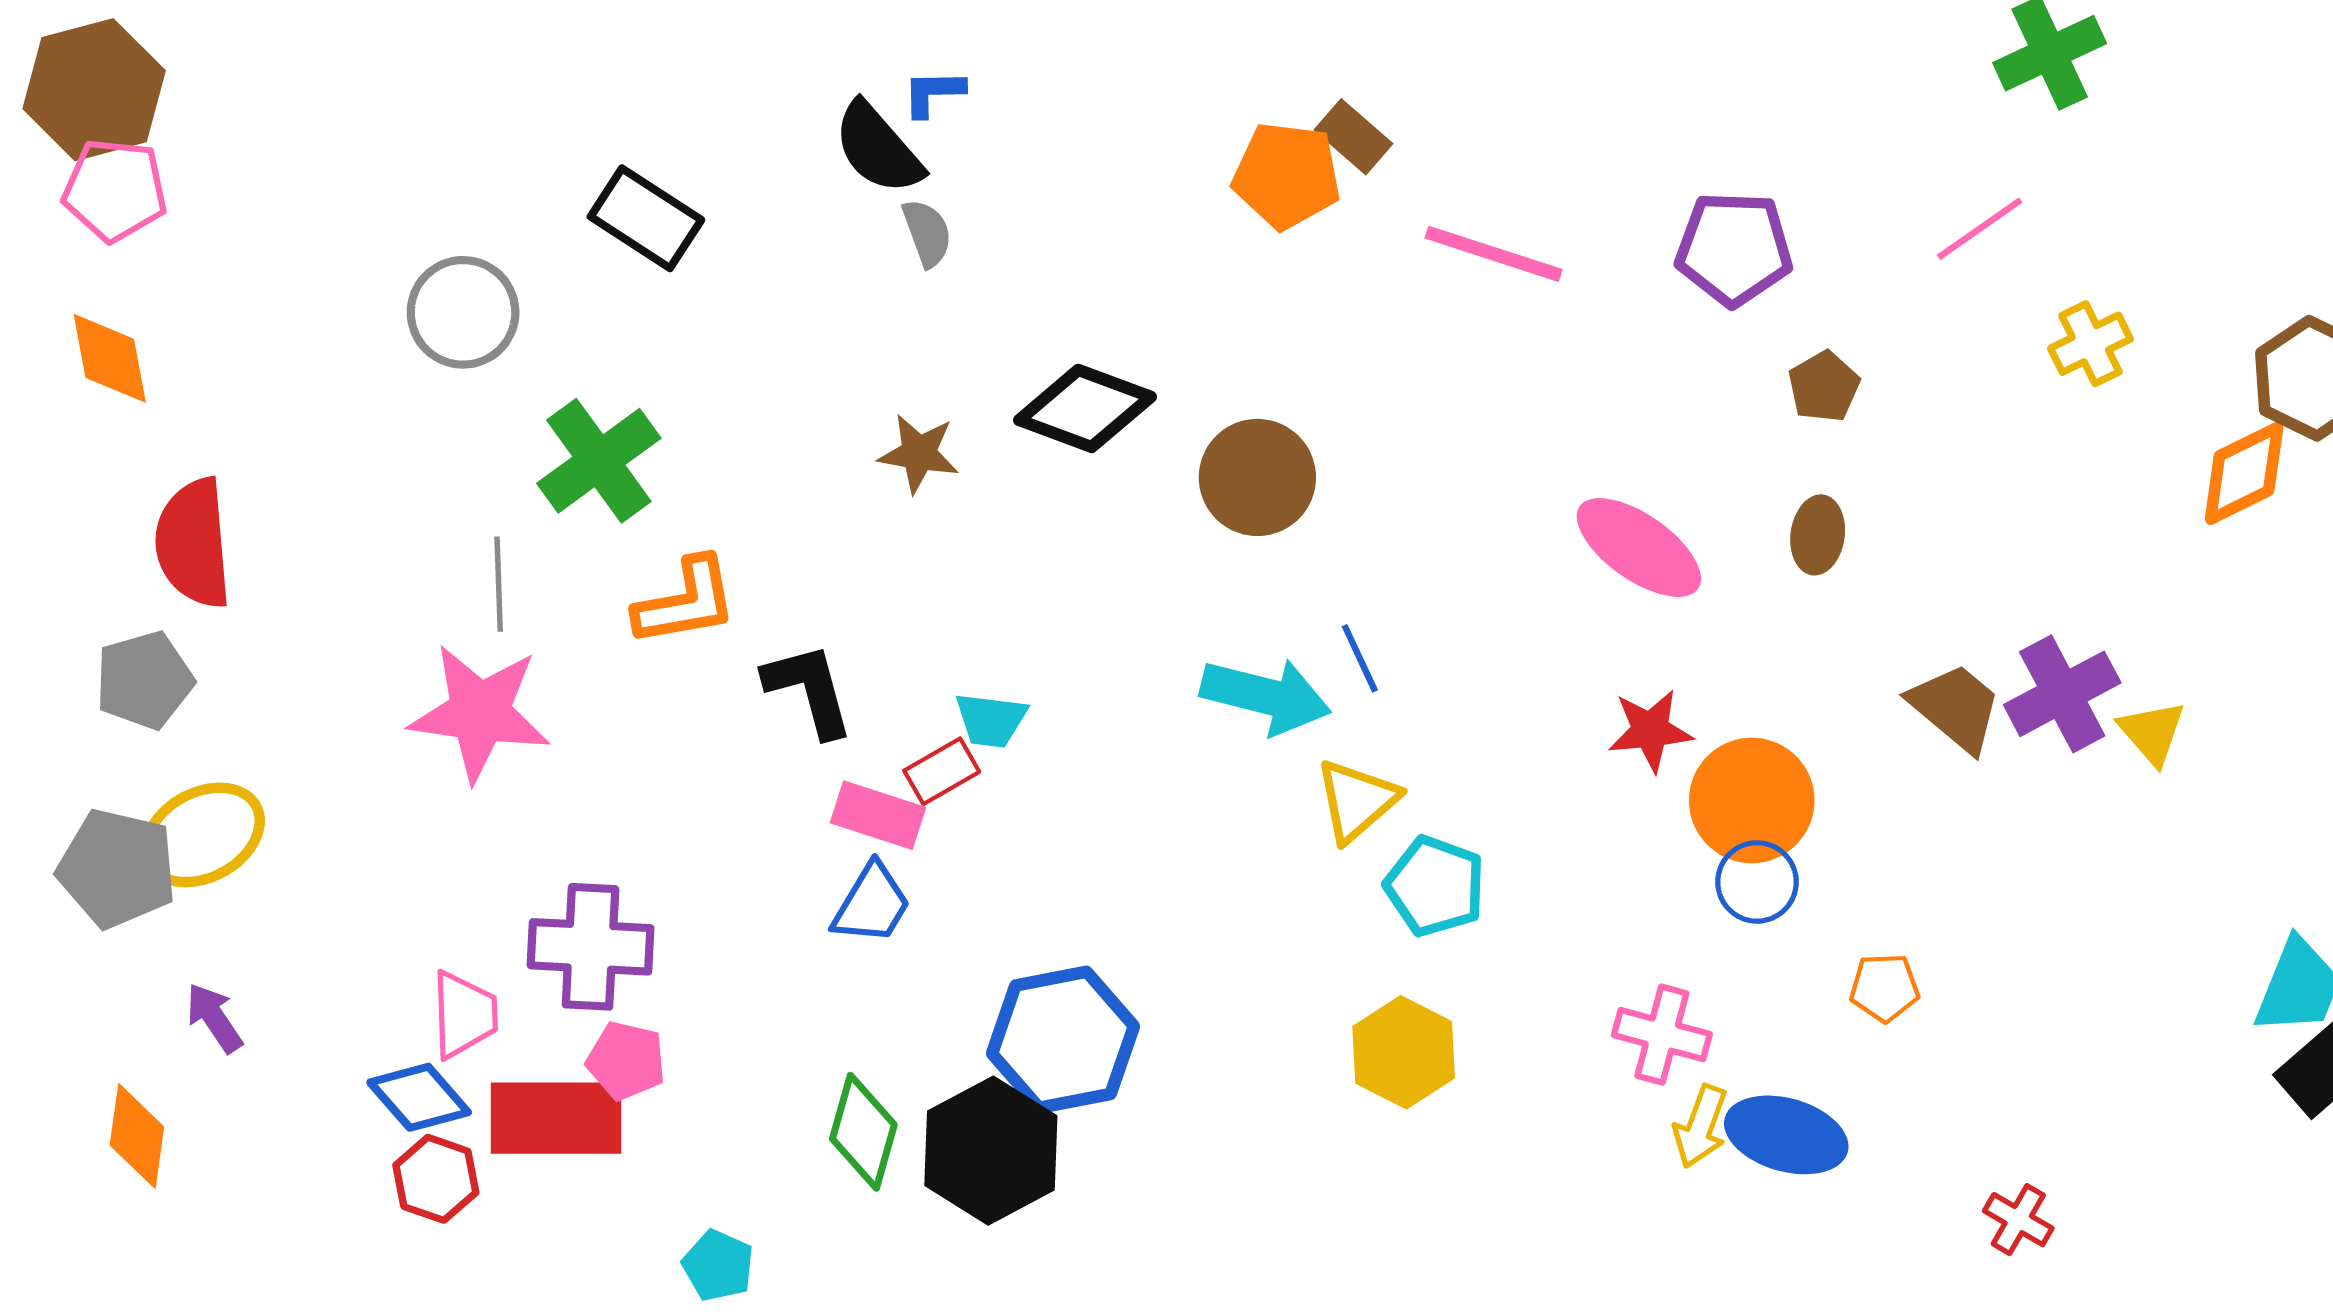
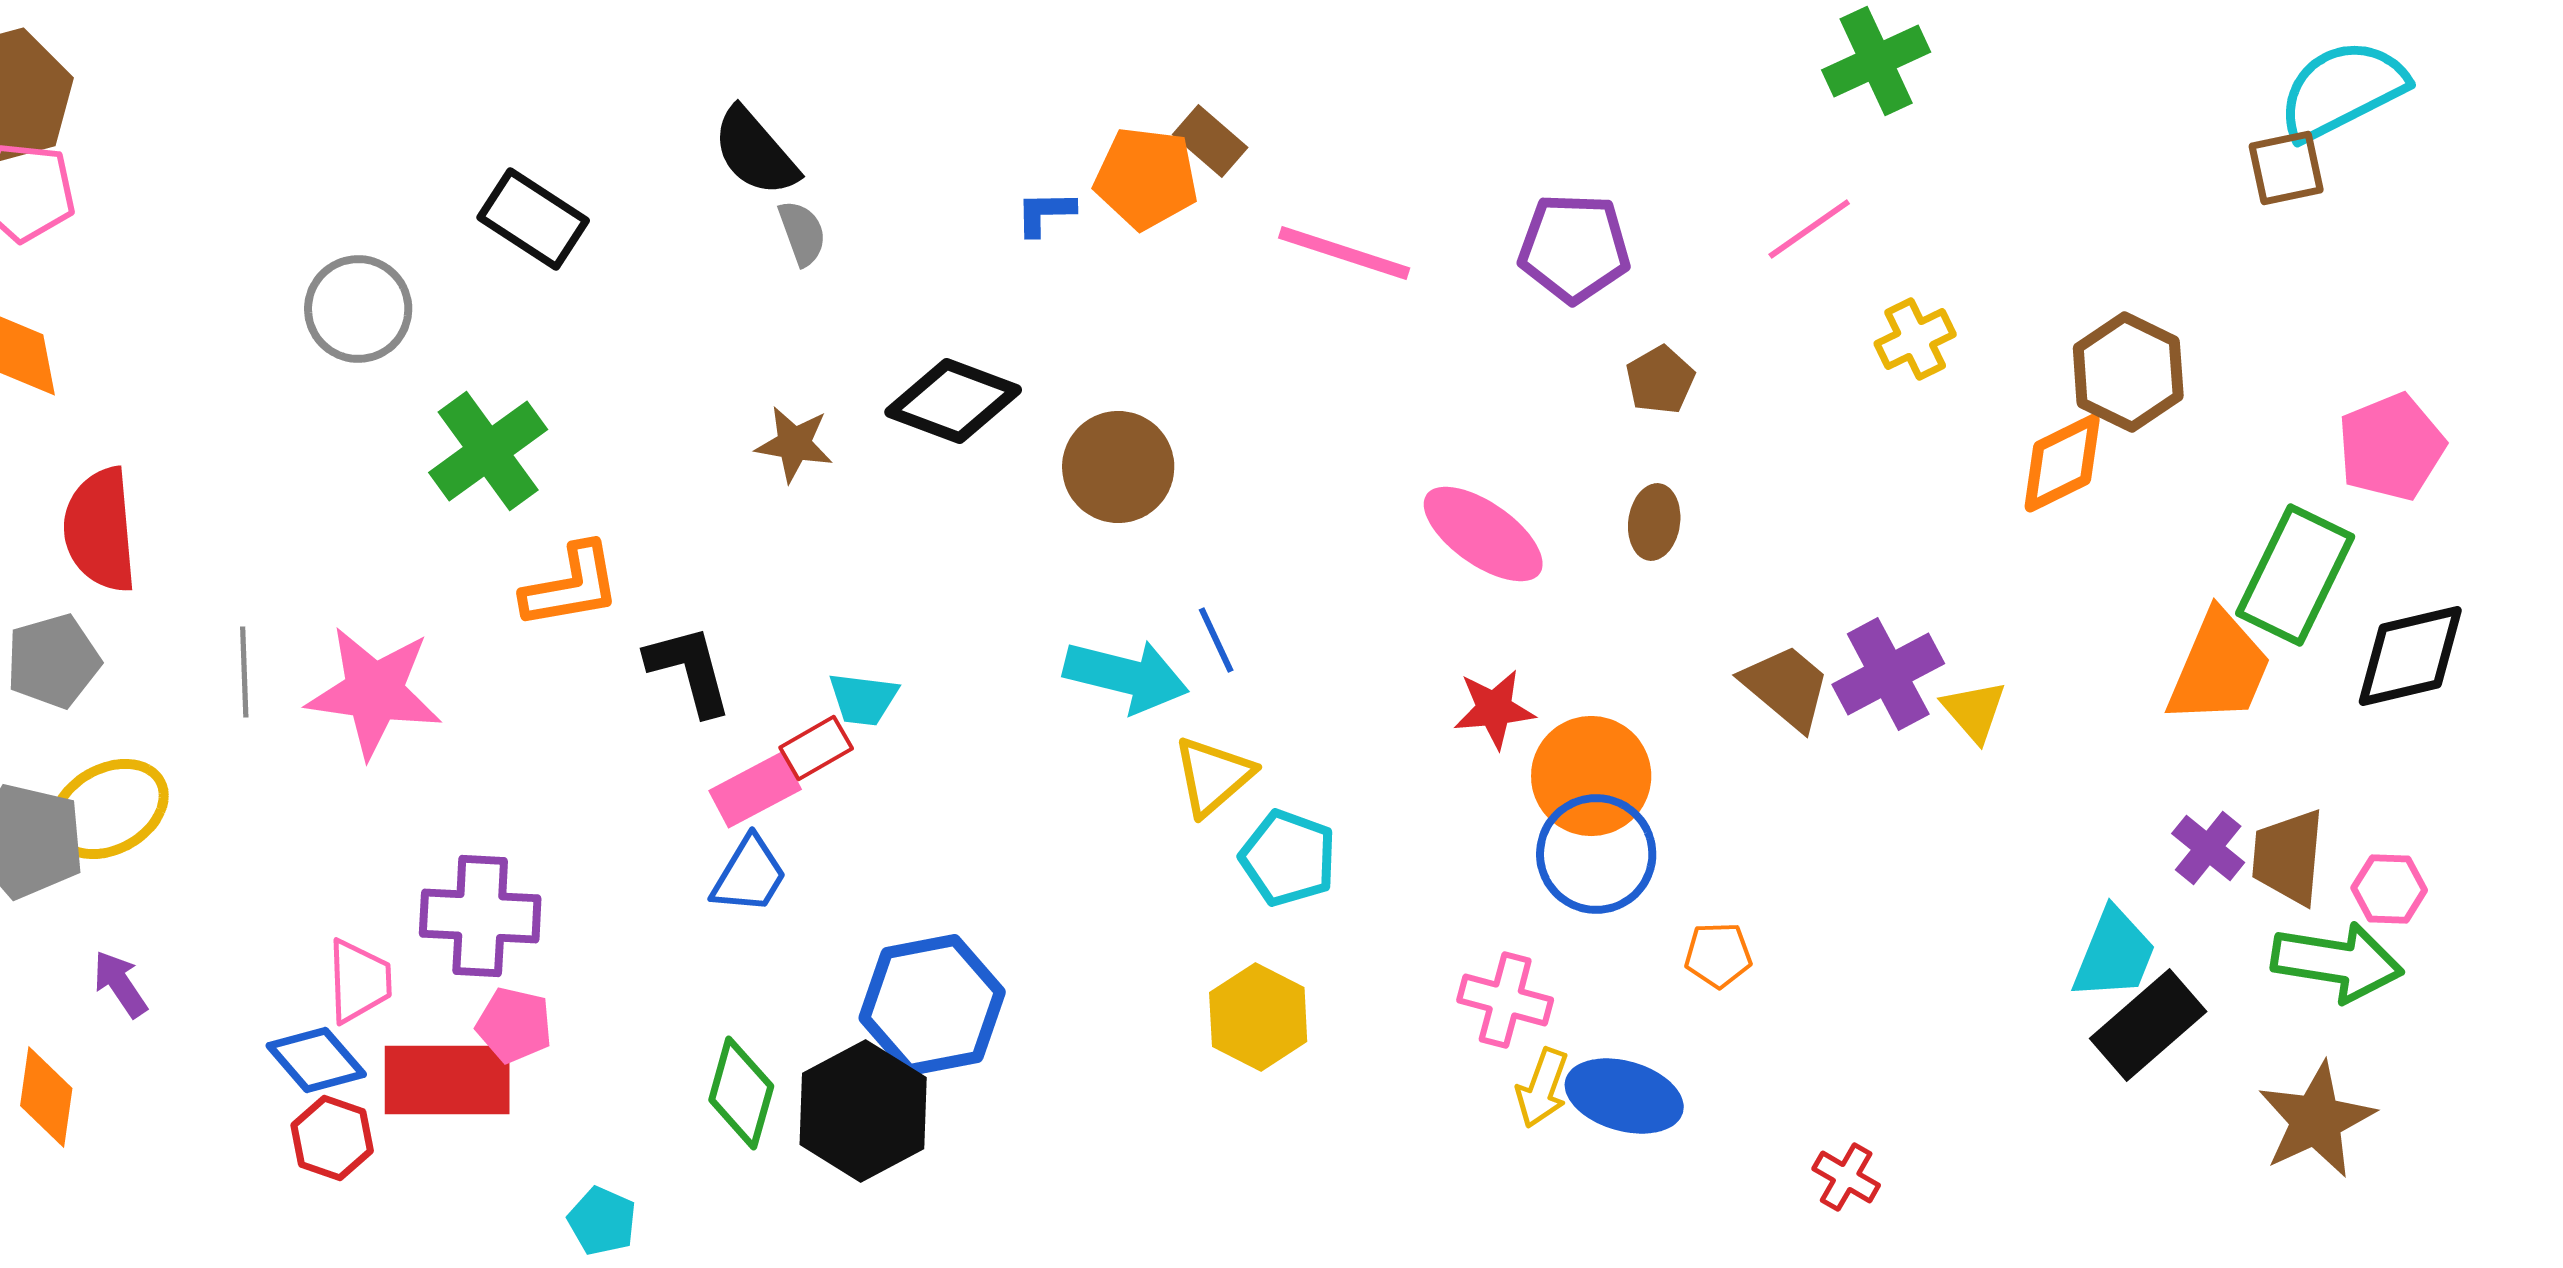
blue L-shape: (933, 93) -> (1045, 213), moved
gray line: (499, 584) -> (244, 672), moved
pink rectangle: (878, 815) -> (755, 790), turned -46
blue circle: (1757, 882) -> (1596, 854), size x1.5

